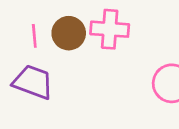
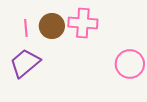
purple trapezoid: (33, 82) -> (25, 63), turned -60

